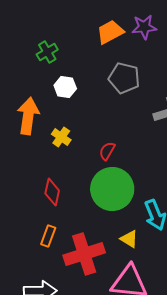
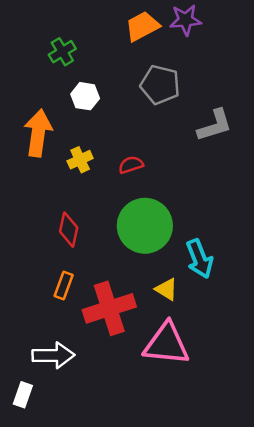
yellow cross: (61, 137) -> (80, 160), turned 30
red semicircle: (107, 151) -> (131, 165), moved, turned 42

